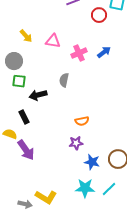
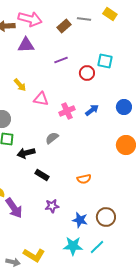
yellow arrow: (26, 36) -> (20, 85), moved
gray semicircle: (64, 80) -> (52, 138), turned 40
black rectangle: (24, 117) -> (42, 175), moved, turned -32
orange semicircle: (82, 121) -> (84, 179), moved
purple star: (76, 143) -> (52, 206), moved

